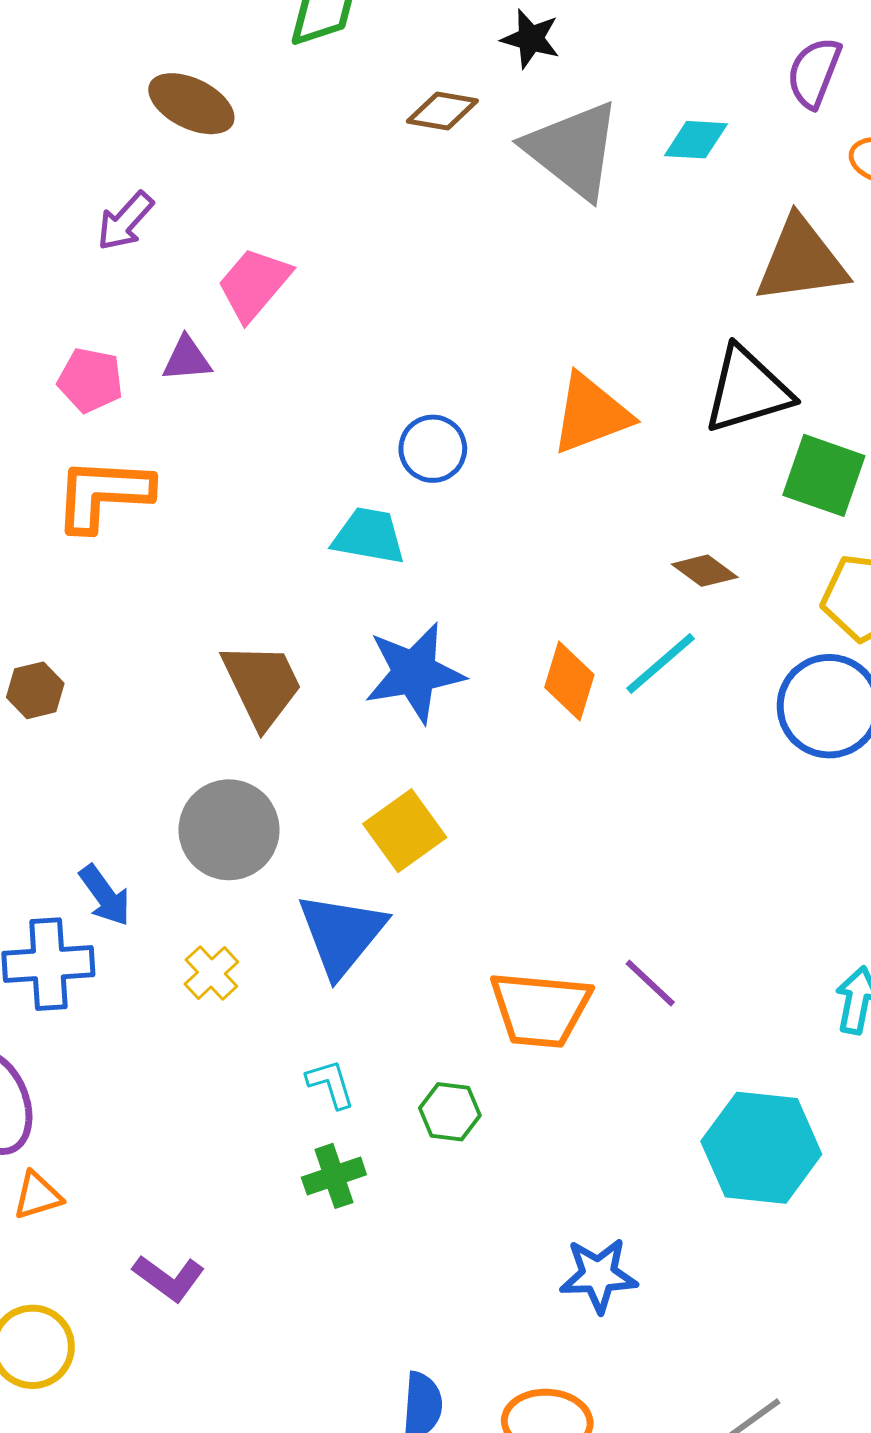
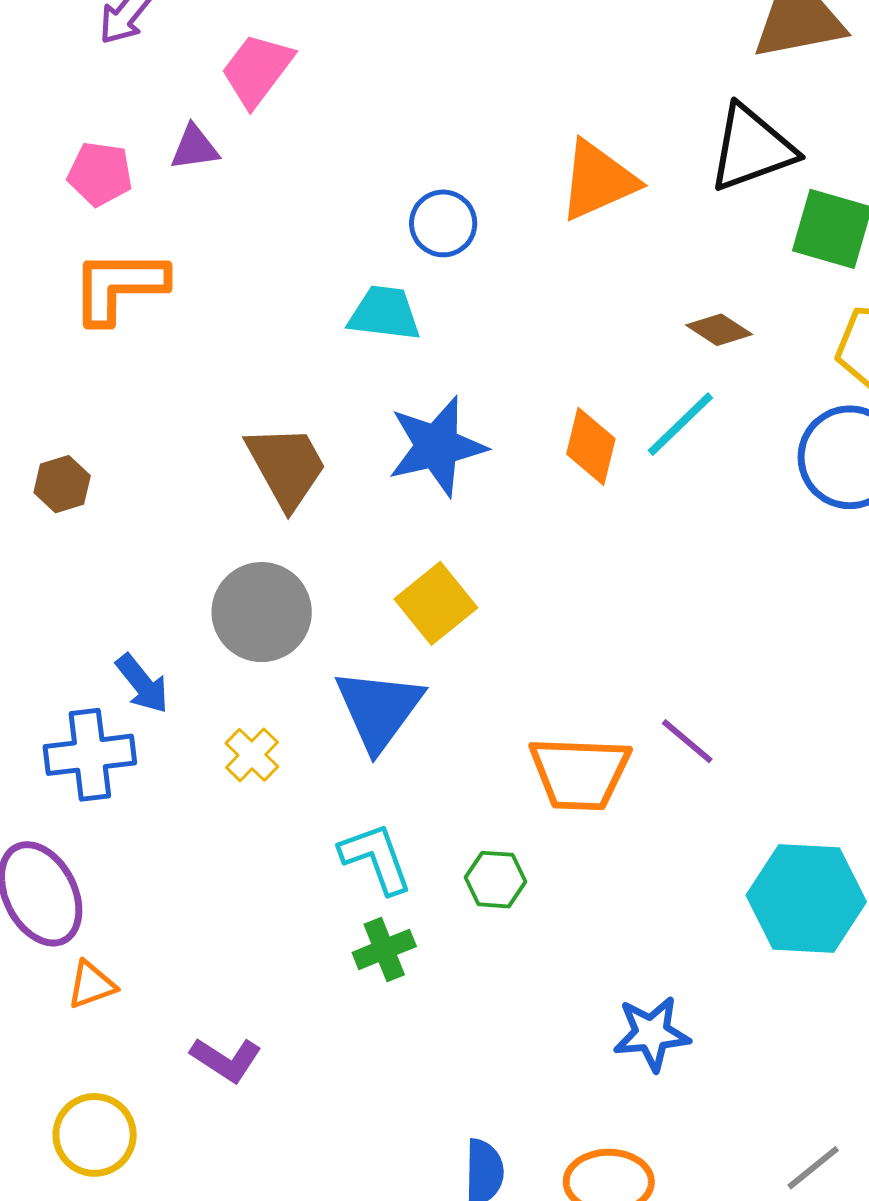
cyan L-shape: (331, 1084) -> (376, 858), size x1.5

